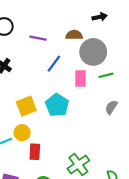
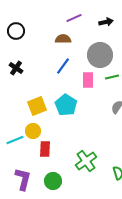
brown semicircle: (74, 35) -> (63, 39), moved
purple line: (38, 38) -> (74, 18), moved, turned -35

